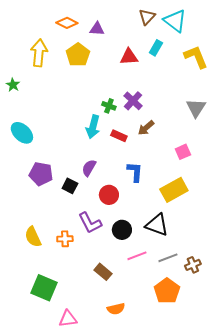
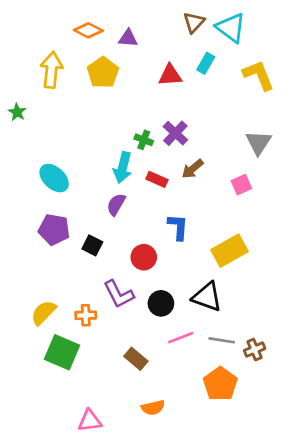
cyan ellipse: (22, 133) -> (54, 178), moved
pink square: (183, 152) -> (241, 185), moved
purple semicircle: (89, 168) -> (116, 204), moved
yellow semicircle: (33, 237) -> (44, 313), turned 70
gray line: (168, 258) -> (222, 340), turned 30
green square: (44, 288) -> (62, 352), moved

